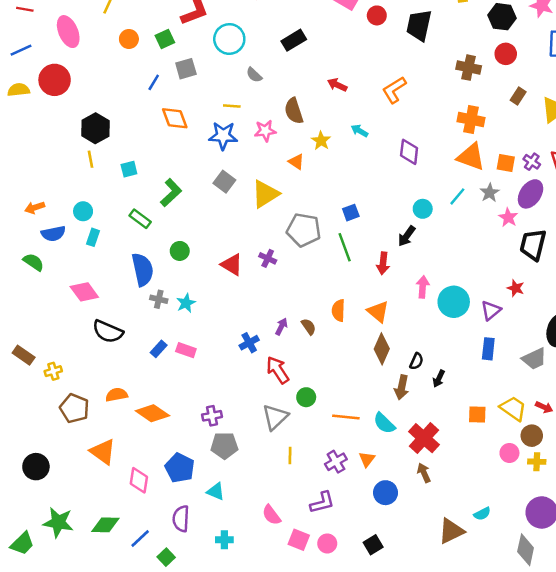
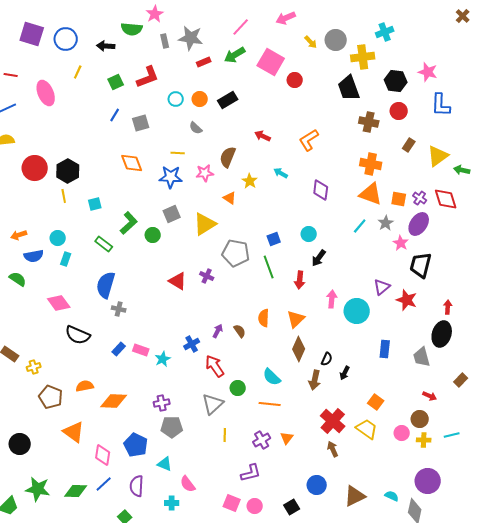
black trapezoid: (419, 25) -> (349, 88), moved, turned -32
orange circle: (129, 39) -> (200, 99), moved
green square: (165, 39) -> (116, 82), moved
cyan circle: (229, 39) -> (176, 99), size x0.6
red circle: (55, 80) -> (35, 168), moved
blue line: (154, 82) -> (115, 115), moved
brown semicircle: (294, 111) -> (228, 157), turned 40
gray square: (224, 182) -> (172, 214), turned 30
cyan circle: (423, 209) -> (309, 234), moved
green circle: (180, 251) -> (153, 235), moved
blue semicircle: (143, 270) -> (106, 285), turned -152
red star: (516, 288) -> (407, 300), size x1.5
cyan star: (186, 303) -> (163, 359), moved
purple triangle: (491, 310) -> (382, 287), moved
orange triangle: (378, 312) -> (296, 319), turned 36
gray trapezoid: (534, 359) -> (422, 357), turned 100
yellow trapezoid: (513, 408) -> (367, 429), moved
orange diamond: (152, 413) -> (114, 401), turned -32
orange square: (477, 415) -> (376, 402), turned 35
cyan semicircle: (384, 423) -> (272, 377), moved
blue circle: (385, 493) -> (317, 485), moved
cyan semicircle: (482, 514) -> (392, 496), moved, turned -128
pink semicircle: (271, 515) -> (188, 484), moved
blue line: (140, 539) -> (104, 484), moved

